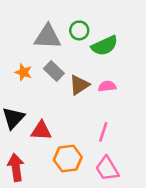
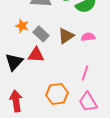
gray rectangle: (54, 71) -> (41, 34), moved
red triangle: (41, 131) -> (36, 55), moved

